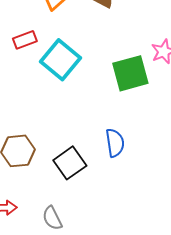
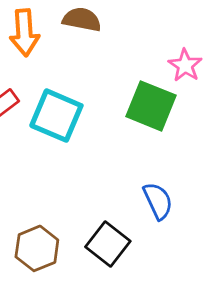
green square: (130, 73) -> (151, 106), turned -36

